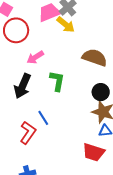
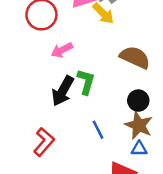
black arrow: (22, 86) -> (63, 91), moved
blue line: (43, 118) -> (98, 130), moved

